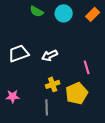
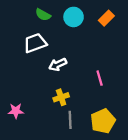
white trapezoid: (19, 53) -> (35, 43), moved
yellow pentagon: (77, 93) -> (103, 121), moved
gray line: (47, 107) -> (70, 120), moved

